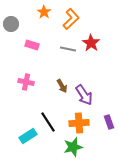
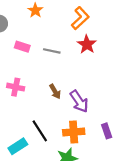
orange L-shape: (71, 19) -> (80, 18), moved
gray line: (68, 49) -> (52, 51), moved

